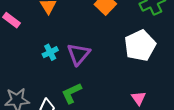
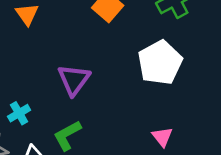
cyan cross: (50, 52) -> (19, 113), moved

